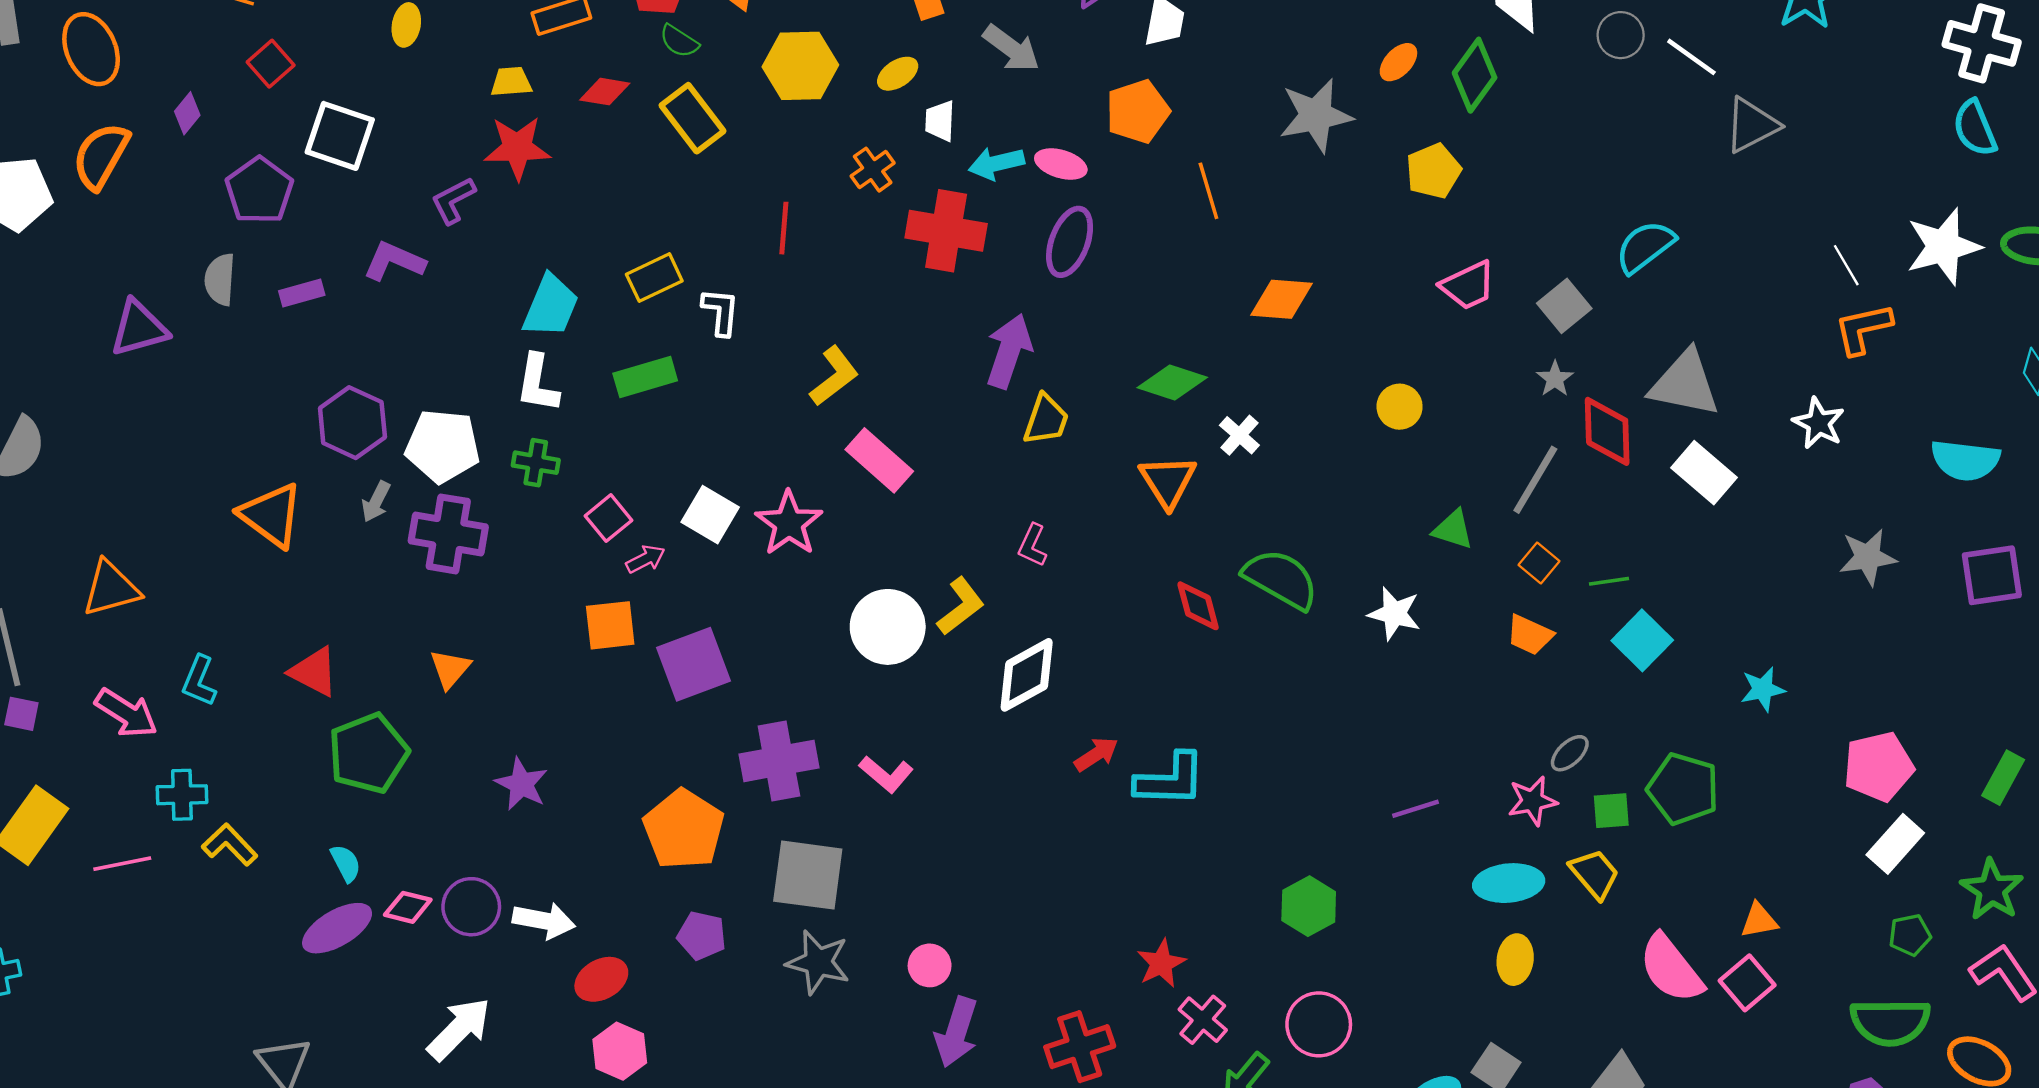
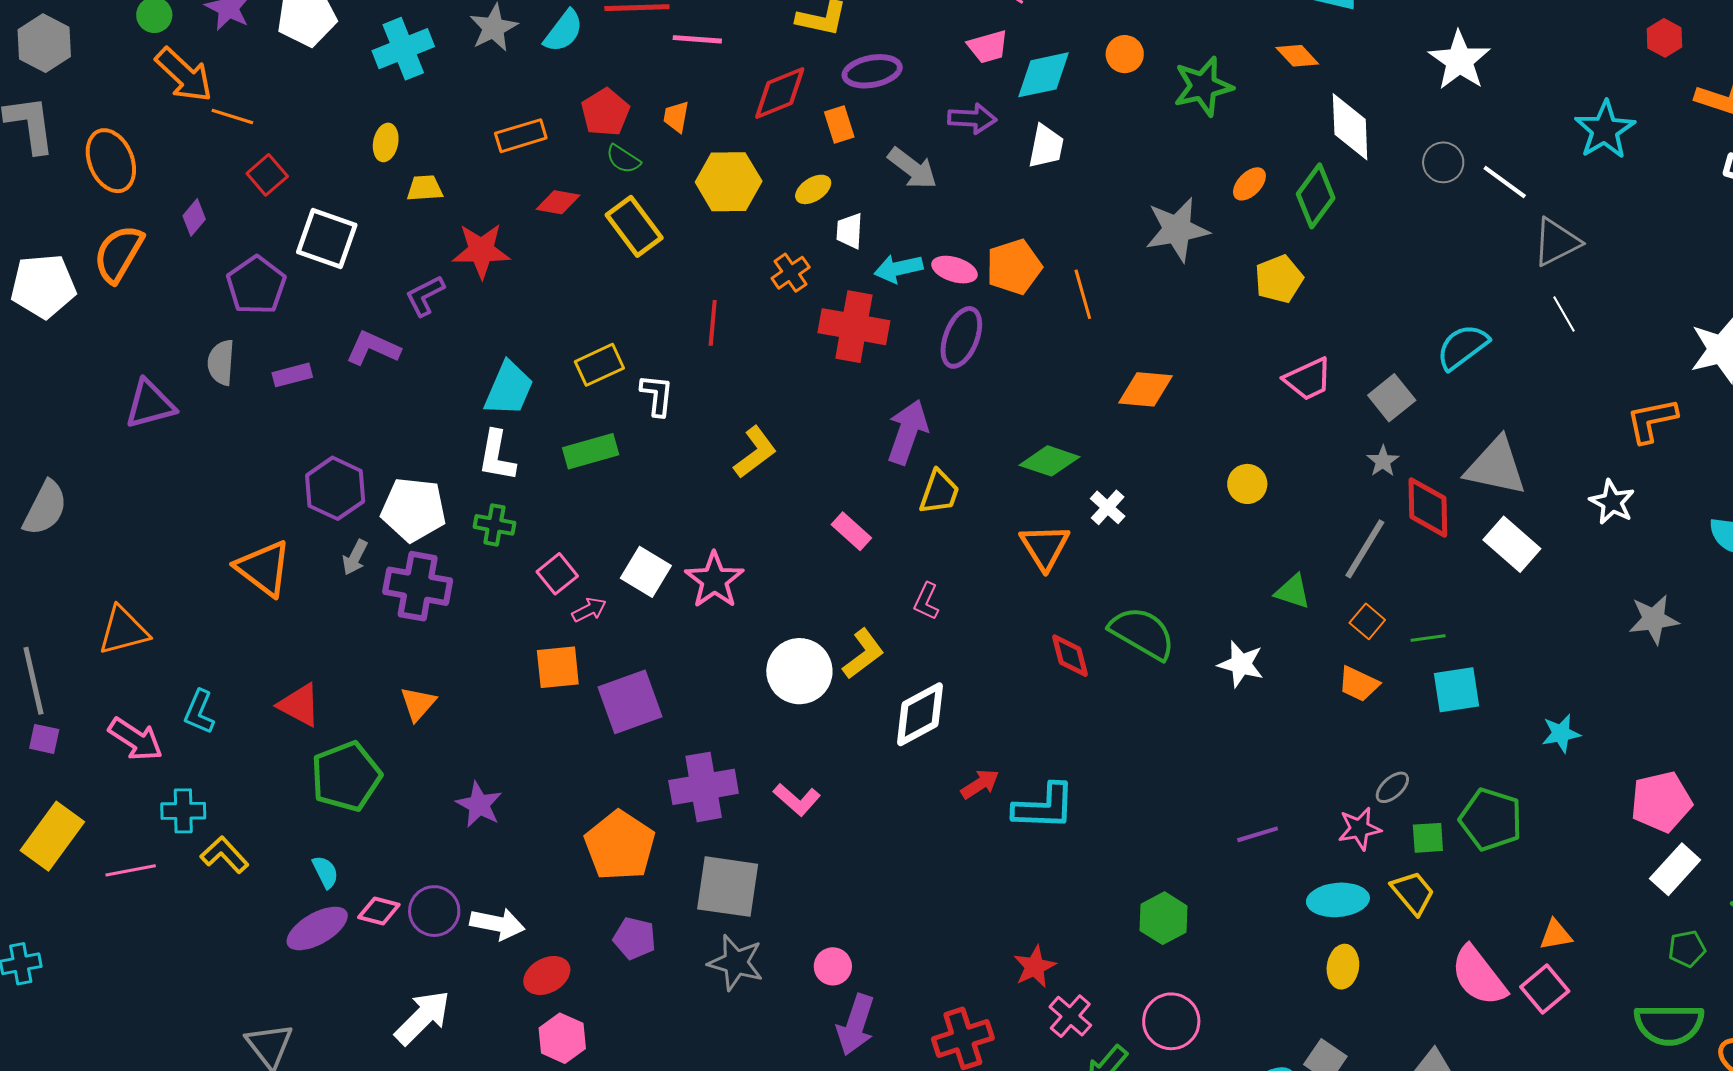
yellow trapezoid: (511, 82) -> (425, 188), moved
orange pentagon: (1138, 111) -> (1014, 267), moved
white line: (1846, 265) -> (1564, 314), moved
pink rectangle: (879, 460) -> (851, 531), moved, size x0.7
cyan square: (1642, 640) -> (1456, 690), turned 36

